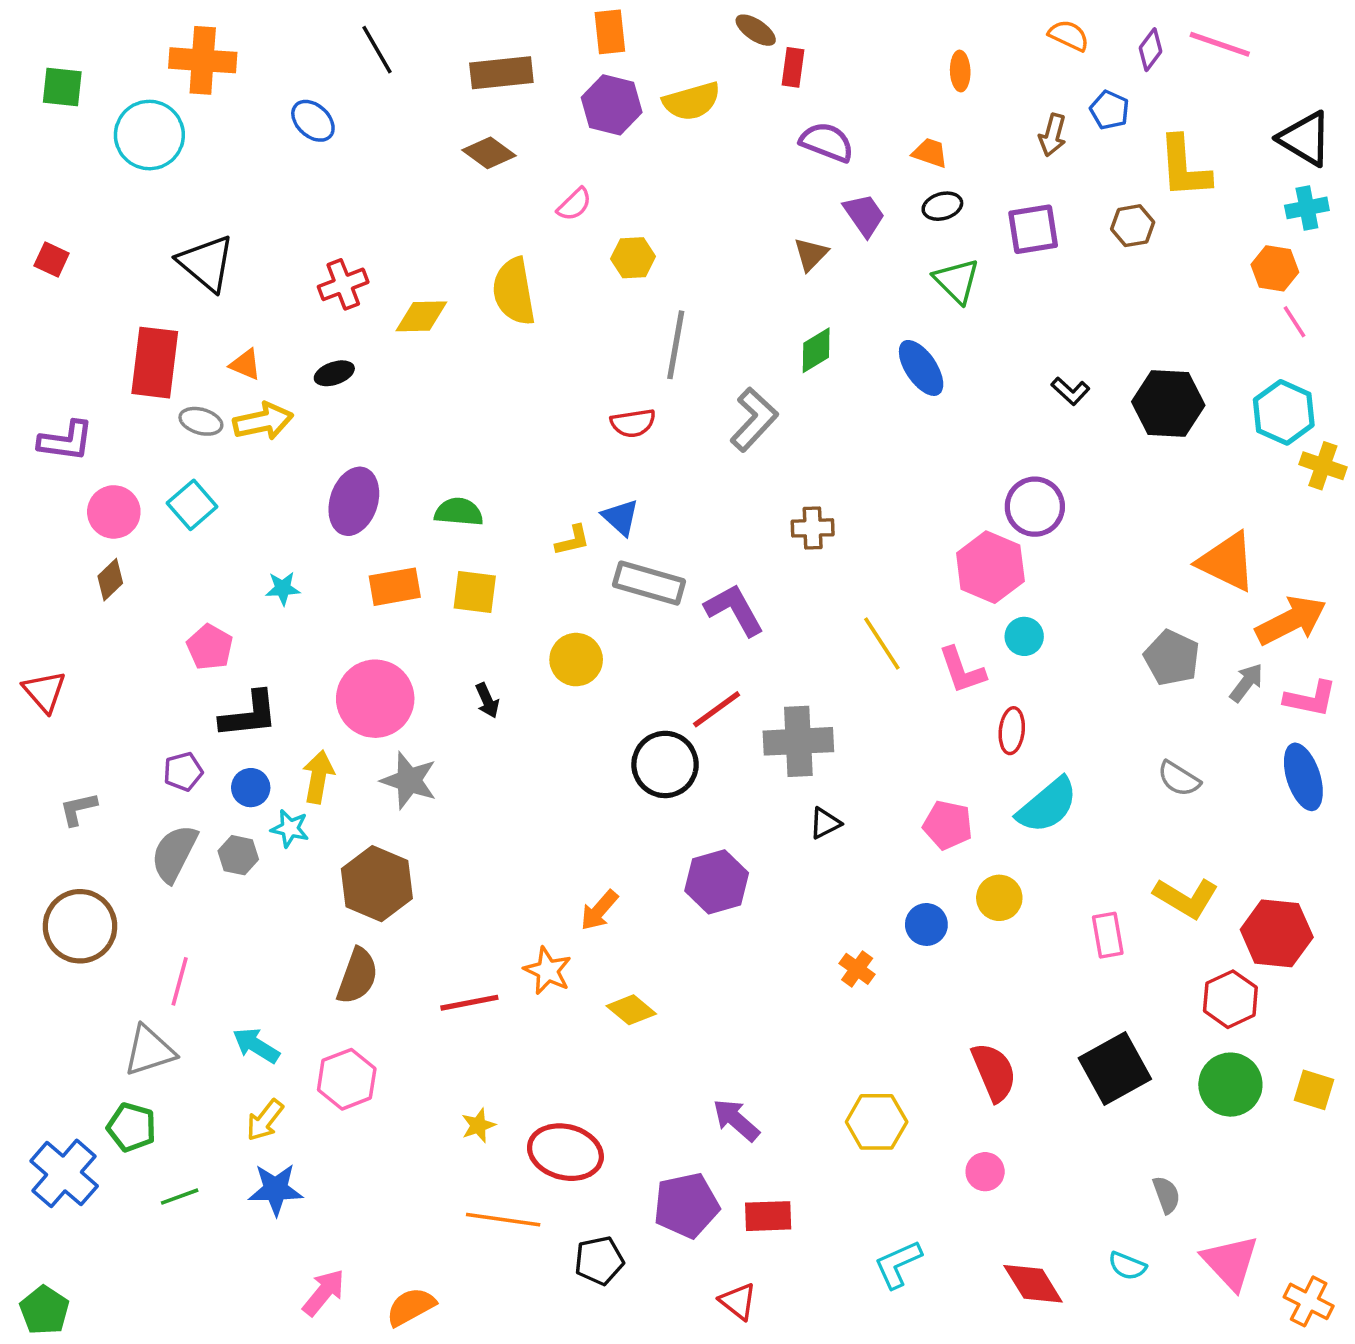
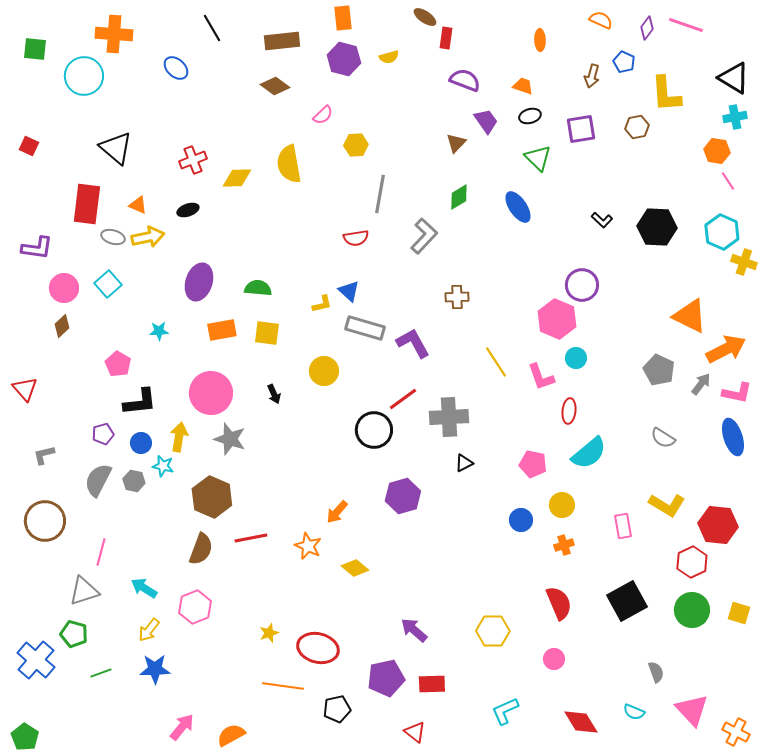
yellow semicircle: (692, 101) -> (389, 57), size x0.6
orange cross: (857, 969) -> (564, 545), moved, turned 36
red line: (469, 1003) -> (251, 538), moved

